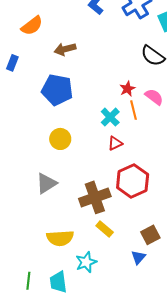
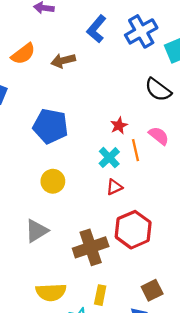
brown arrow: (65, 49) -> (63, 61), moved
red star: (127, 89) -> (119, 126), moved
yellow rectangle: (105, 229) -> (100, 295), moved, turned 60

